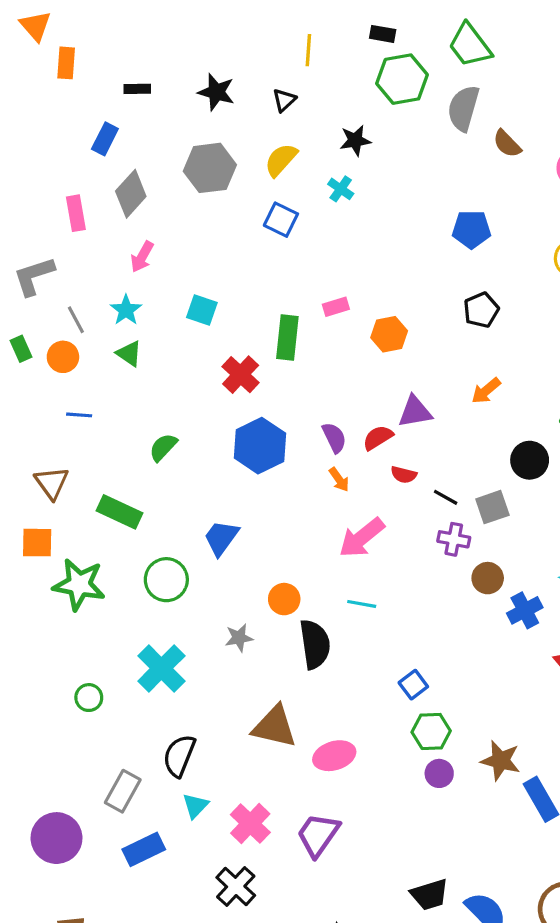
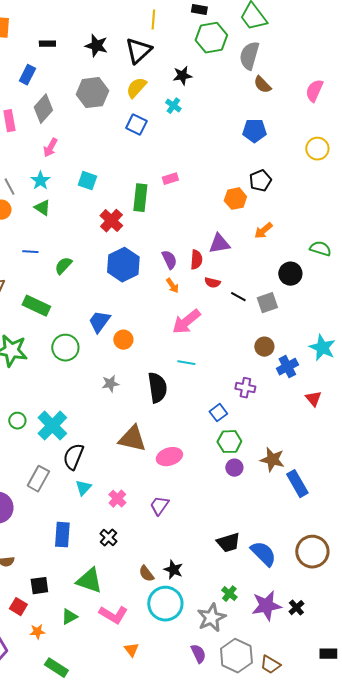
black triangle: (284, 100) -> (138, 51), size x1.8
brown semicircle: (507, 144) -> (262, 85), moved
orange hexagon: (389, 334) -> (235, 199), moved
blue line: (79, 415) -> (30, 252), moved
red semicircle: (378, 438) -> (196, 260), turned 126
purple cross: (454, 539) -> (245, 388), moved
orange circle: (284, 599) -> (123, 340), moved
cyan cross: (161, 668) -> (52, 426), moved
pink cross: (250, 823) -> (117, 499), size x0.7
purple trapezoid: (318, 835) -> (159, 506), size x0.7
blue rectangle: (144, 849) -> (62, 535), moved, turned -60
black cross: (236, 886) -> (108, 538), size x0.7

